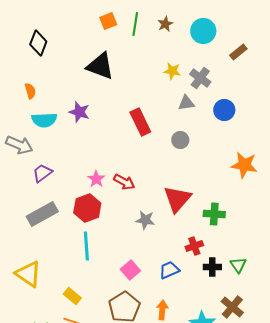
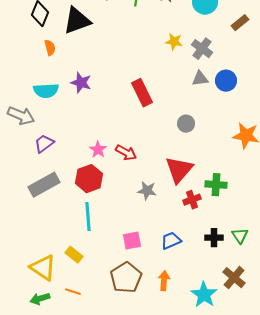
black triangle: (100, 66) -> (77, 21), moved, turned -40
orange semicircle: (30, 91) -> (50, 48), moved
gray triangle: (186, 103) -> (200, 79), moved
gray circle: (180, 140) -> (186, 124), moved
red cross: (194, 246) -> (192, 200), moved
pink square: (130, 270) -> (132, 241), turned 30
yellow triangle: (28, 274) -> (43, 268), moved
yellow rectangle: (72, 296) -> (74, 255), moved

